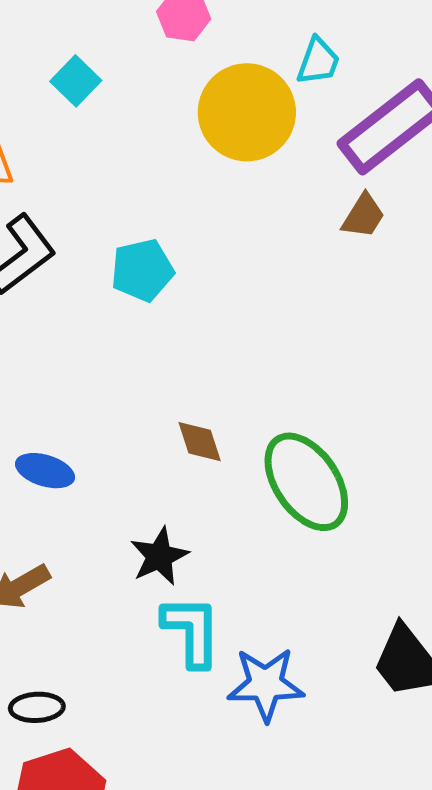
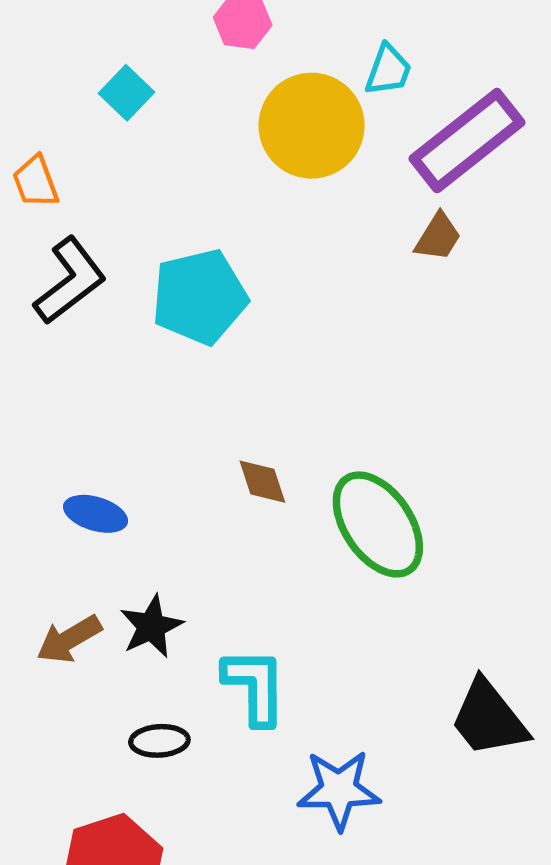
cyan pentagon: (142, 270) -> (199, 297), size x1.4
black star: (159, 556) -> (151, 626), moved
blue star: (266, 684) -> (339, 790), moved
black ellipse: (37, 707) -> (159, 741), moved

